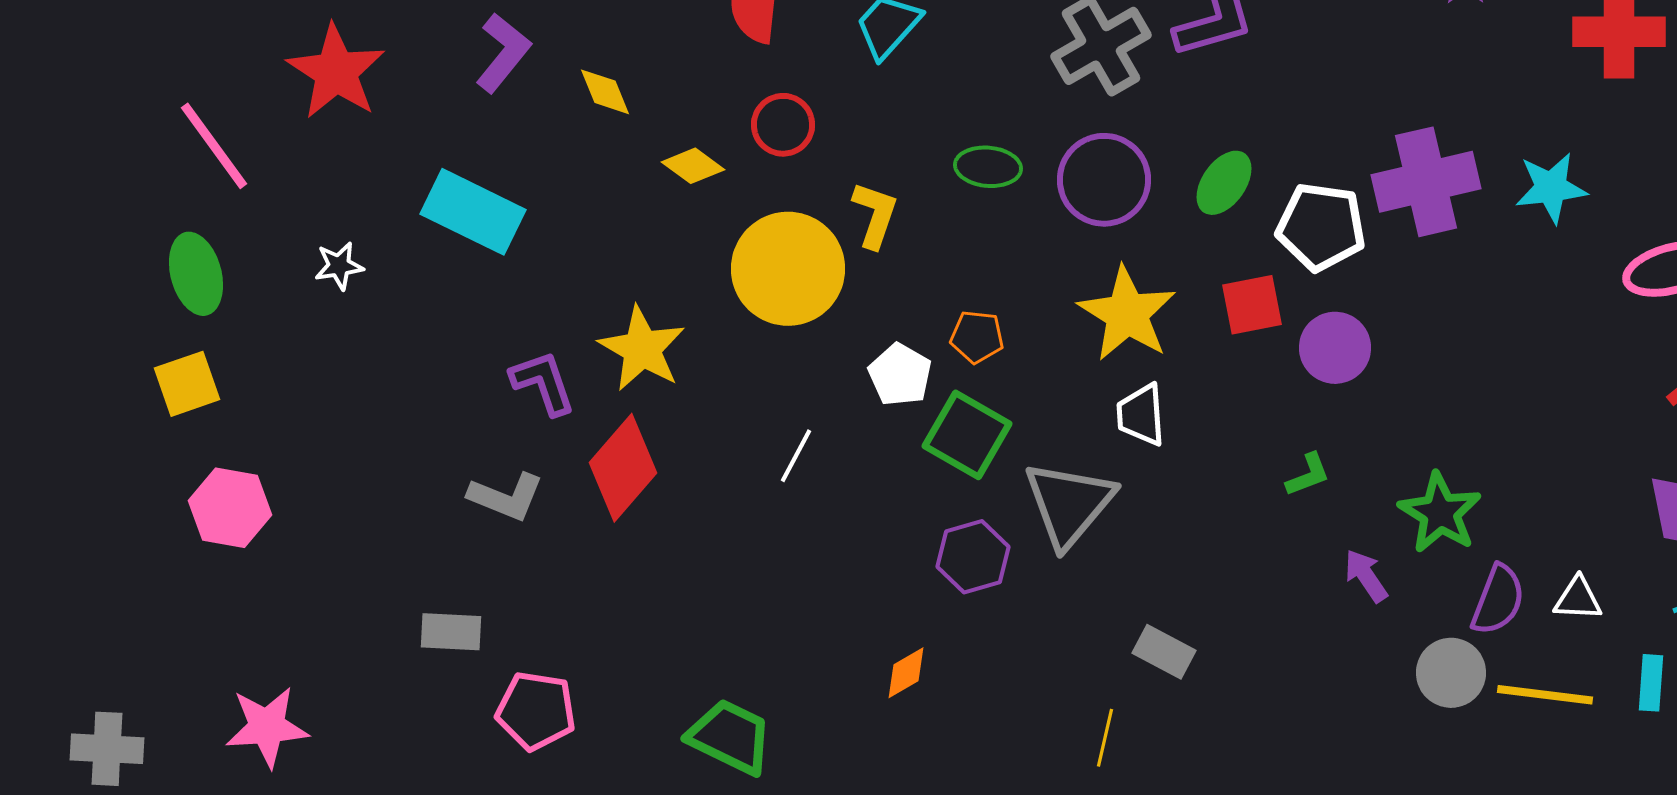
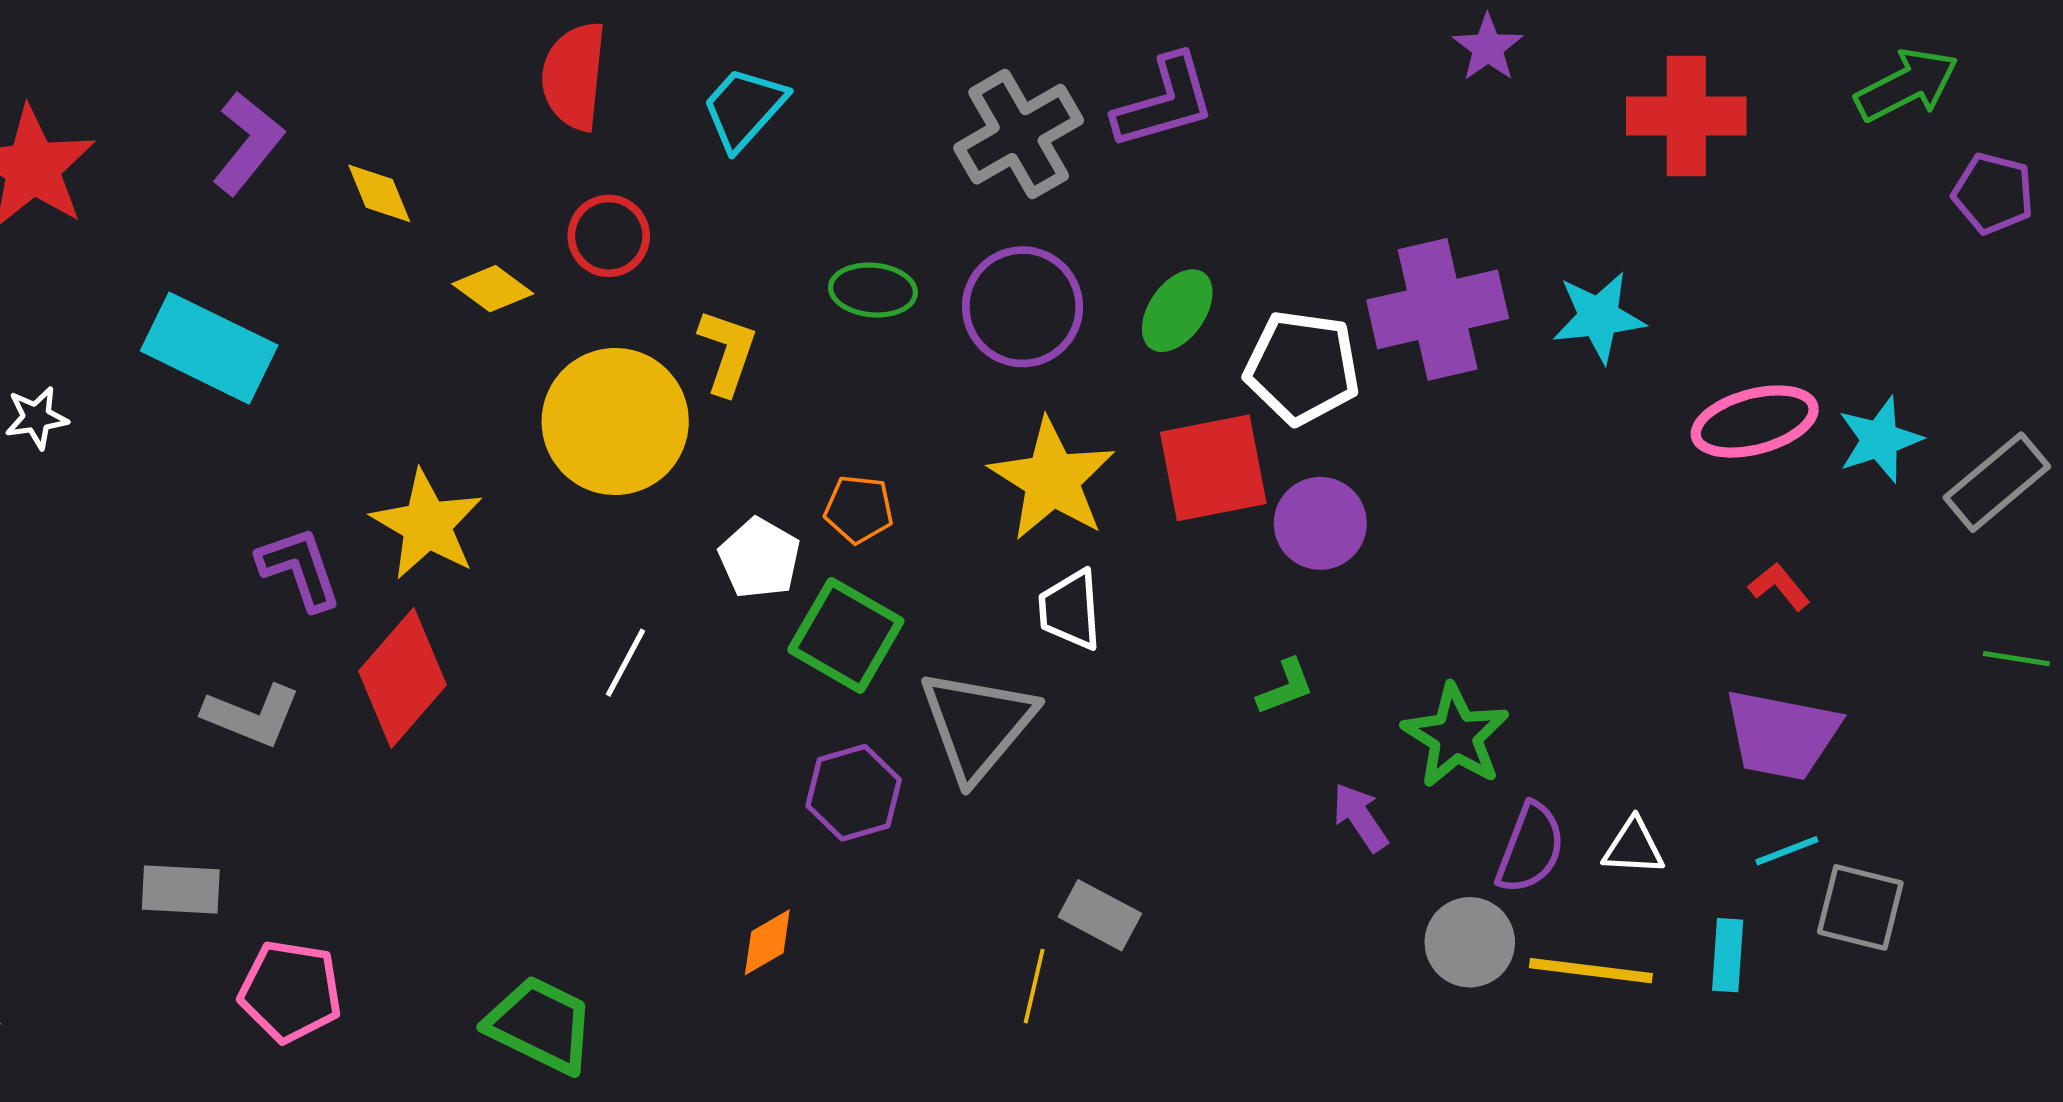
red square: (1252, 305) -> (1213, 468), size x1.4
yellow line: (1105, 738) -> (1034, 986), moved

